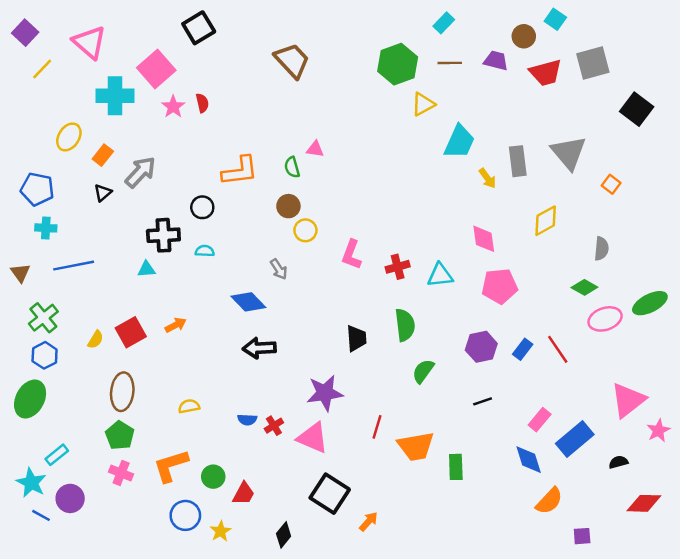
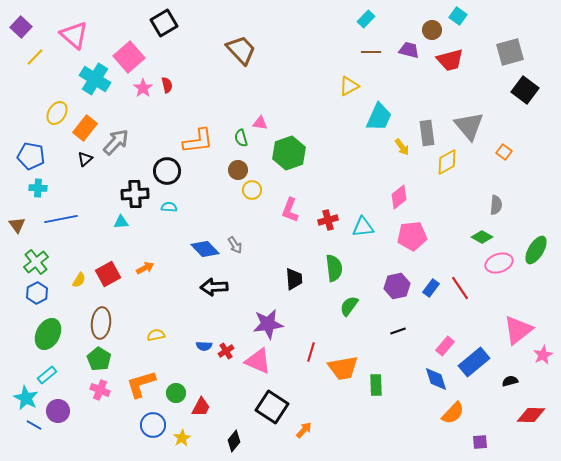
gray square: (593, 63) -> (510, 52), moved
green hexagon: (398, 64) -> (289, 153), moved
cyan cross: (115, 96) -> (95, 79), turned 32
orange rectangle: (103, 155) -> (85, 128), size x1.4
black circle: (202, 207) -> (167, 171), size x1.4
yellow diamond: (546, 221) -> (447, 162), moved
pink diamond: (484, 239) -> (399, 197), turned 60
gray arrow: (279, 269) -> (235, 245), moved
green ellipse: (650, 303) -> (536, 250), turned -32
green ellipse: (30, 399) -> (48, 334), moved

